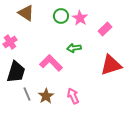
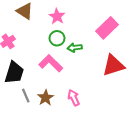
green circle: (61, 16) -> (57, 38), moved
pink star: (80, 18) -> (57, 16), moved
pink rectangle: (105, 29) -> (107, 28), size x1.5

